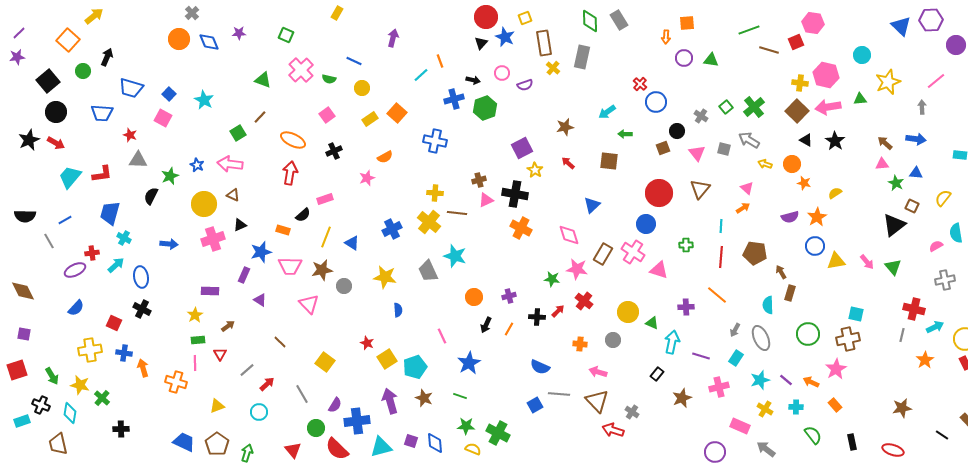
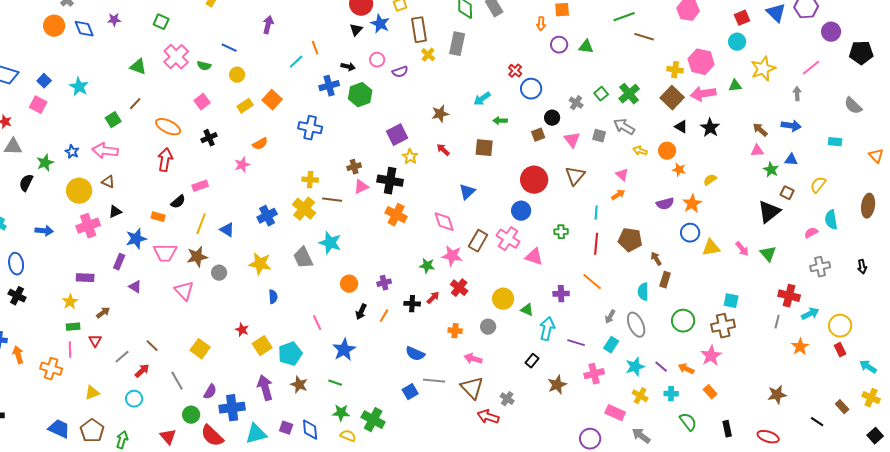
red square: (796, 42) -> (742, 18), moved
brown line: (280, 342) -> (152, 346), moved

